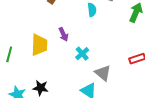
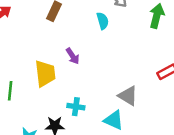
cyan cross: (82, 54) -> (76, 107), moved, turned -32

